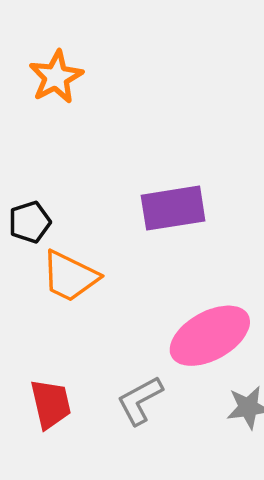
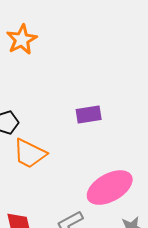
purple rectangle: (173, 208) -> (89, 115), size x0.7

